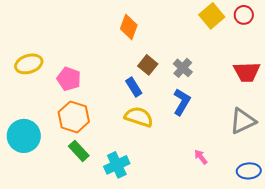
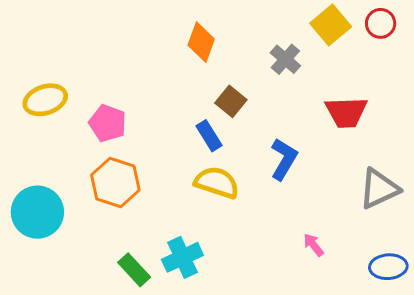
gray cross: (183, 68) -> (285, 59), moved
red trapezoid: (247, 72) -> (346, 112), moved
green rectangle: (79, 151) -> (134, 270), moved

